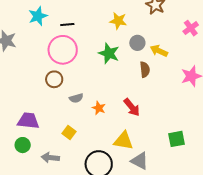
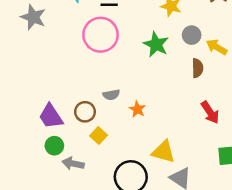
brown circle: (54, 79) -> (85, 112), moved
red arrow: (132, 107) -> (210, 112), moved
purple trapezoid: (28, 121) -> (51, 116), turned -135
green circle: (23, 145) -> (54, 146), moved

